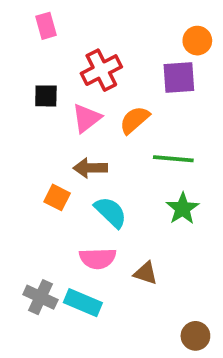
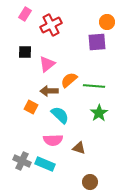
pink rectangle: (46, 26) -> (25, 14), turned 48
red cross: (101, 70) -> (51, 25), moved
orange semicircle: (135, 120) -> (69, 80), moved
brown circle: (195, 336) -> (90, 182), moved

